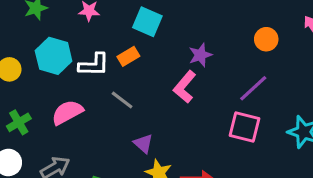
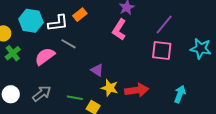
gray line: (122, 100) -> (69, 44), moved
green cross: (19, 122) -> (13, 53), moved

